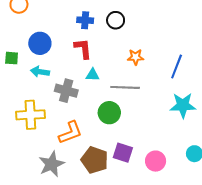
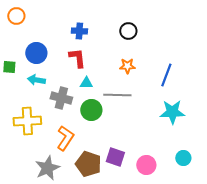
black circle: (116, 20) -> (128, 31), moved
green circle: (109, 113) -> (91, 110), moved
orange L-shape: (70, 133) -> (65, 138), turned -35

